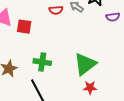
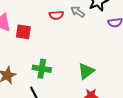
green triangle: (85, 64) -> (86, 71), size x0.7

